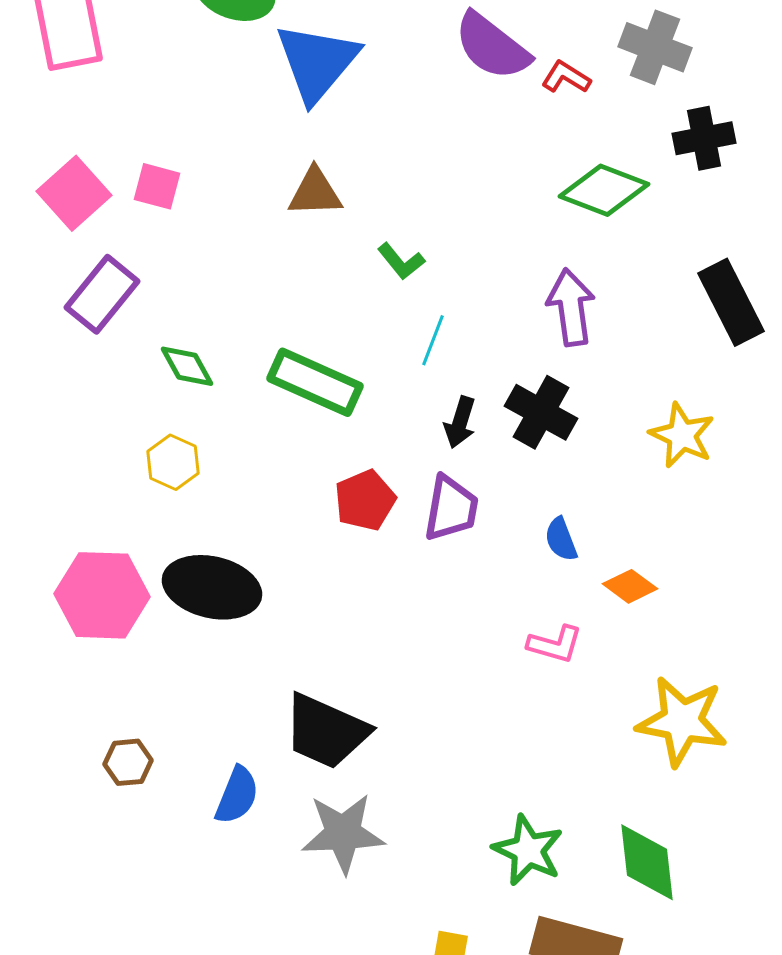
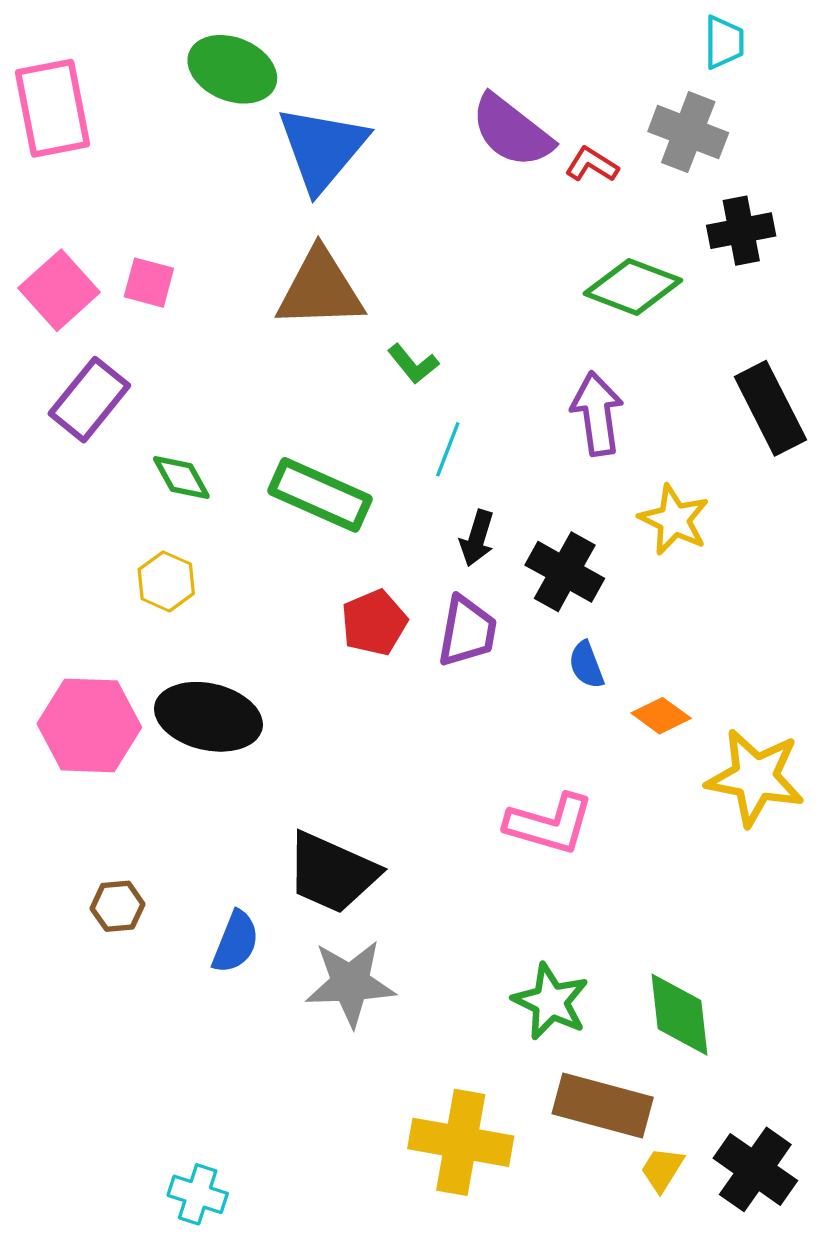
brown triangle: (315, 192) -> (320, 289), size x1.5
black cross: (541, 412) -> (565, 572), moved
yellow star: (682, 435) -> (674, 520), moved
pink L-shape: (555, 644) -> (550, 824), moved, size x1.5
yellow star: (682, 721) -> (755, 777), moved

